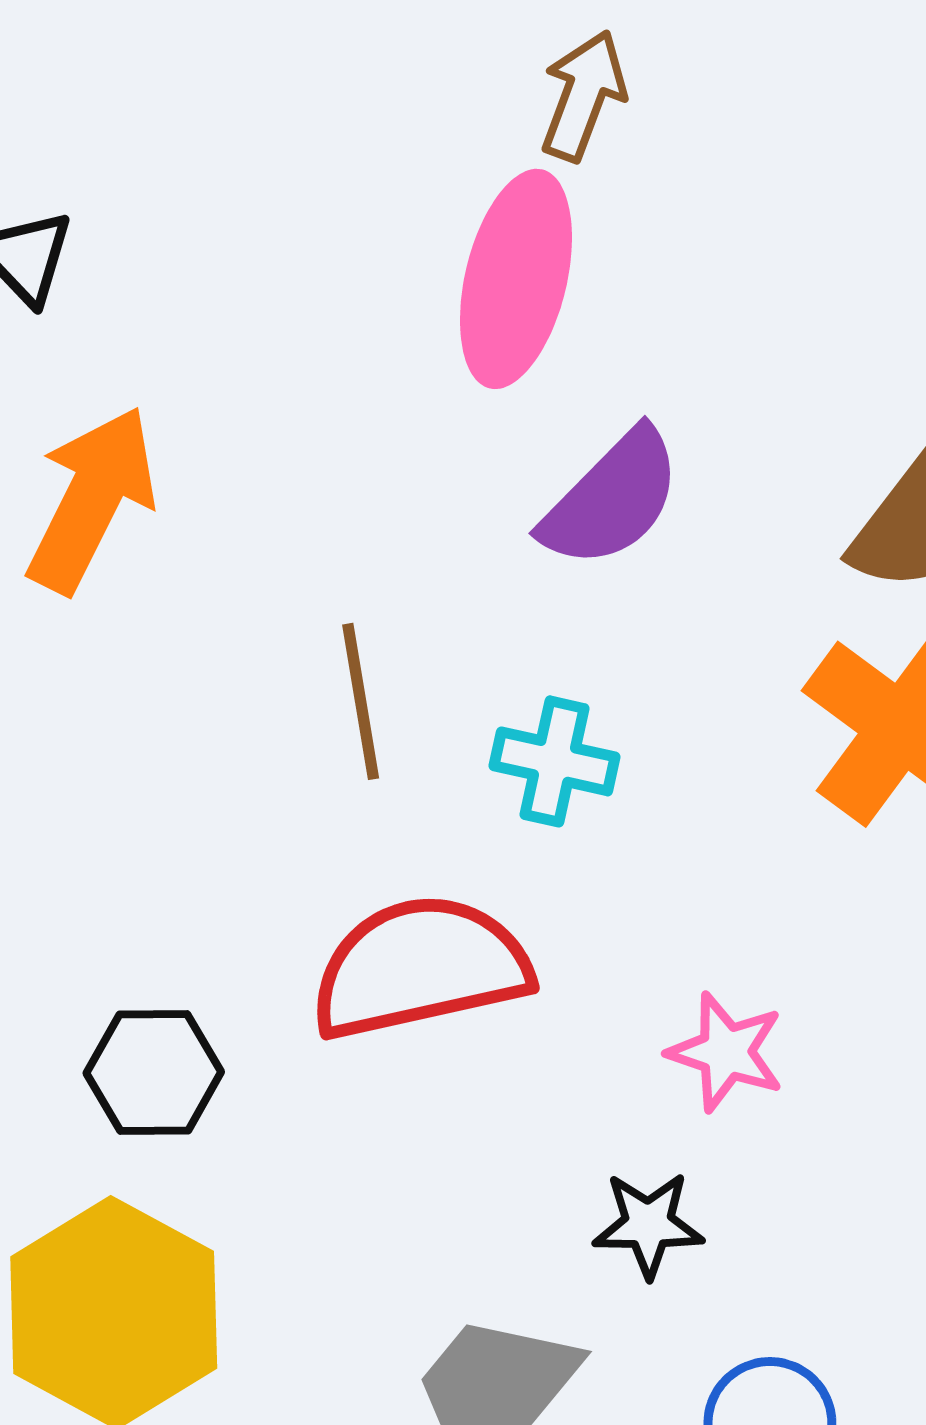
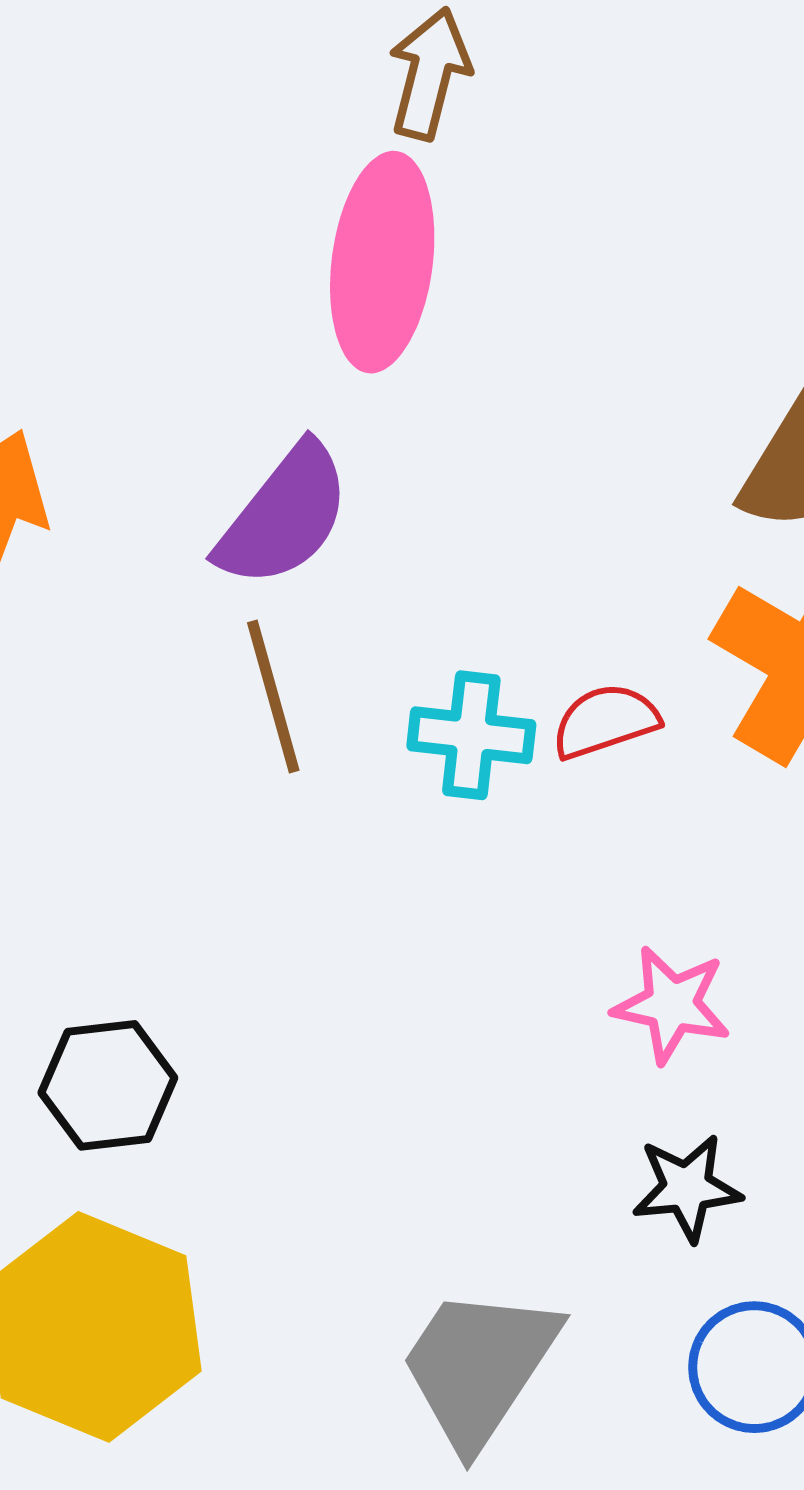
purple semicircle: (612, 499) -> (284, 516), moved
red semicircle: (420, 967) -> (605, 721), moved, size x0.5
black star: (648, 1225) -> (687, 1188), moved

